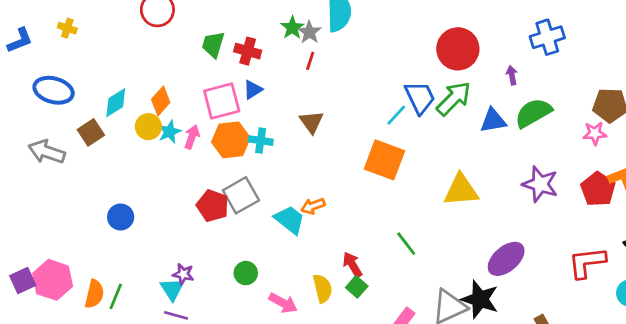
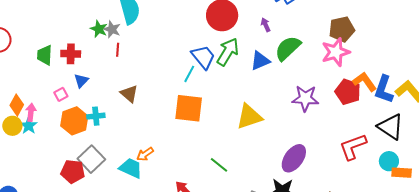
pink square: (222, 101) -> (61, 94), size x0.5
pink star: (595, 133) -> (336, 52), size x1.6
pink arrow: (192, 137) -> (31, 112), moved

